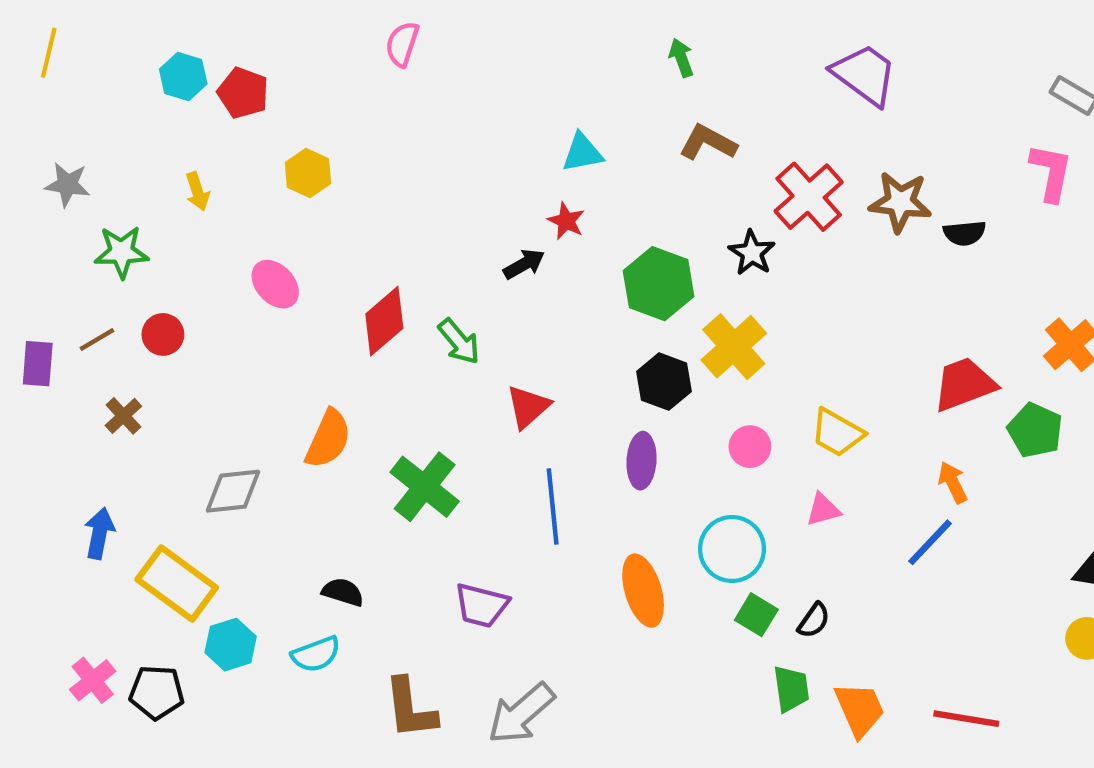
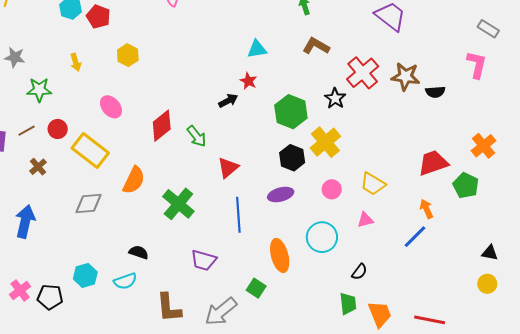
purple ellipse: (642, 461) -> (281, 195), turned 70
blue arrow: (99, 533) -> (25, 221), size x1.4
yellow rectangle: (177, 583) -> (90, 151), moved
green square: (756, 615) -> (256, 288), moved

